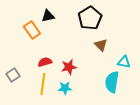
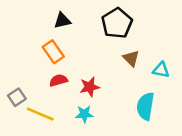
orange rectangle: (32, 30) -> (53, 52), moved
cyan triangle: (124, 62) -> (161, 70), moved
yellow line: (43, 84) -> (40, 114), moved, turned -75

